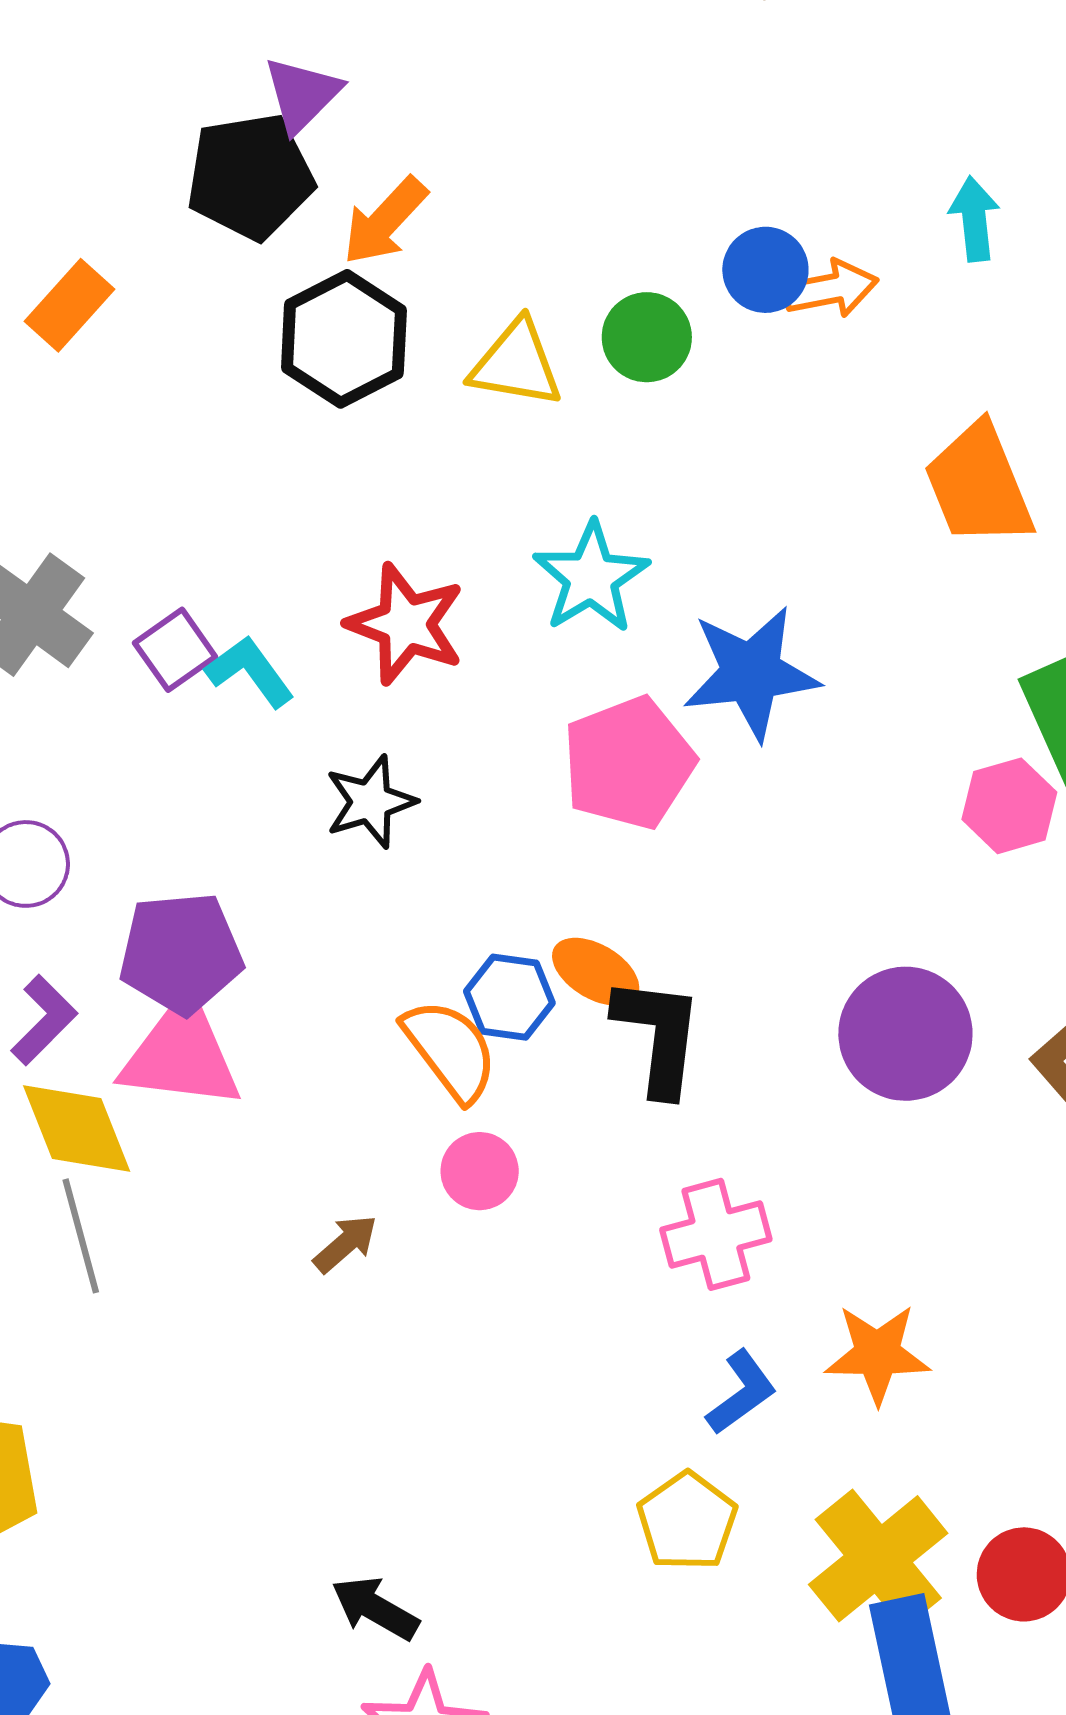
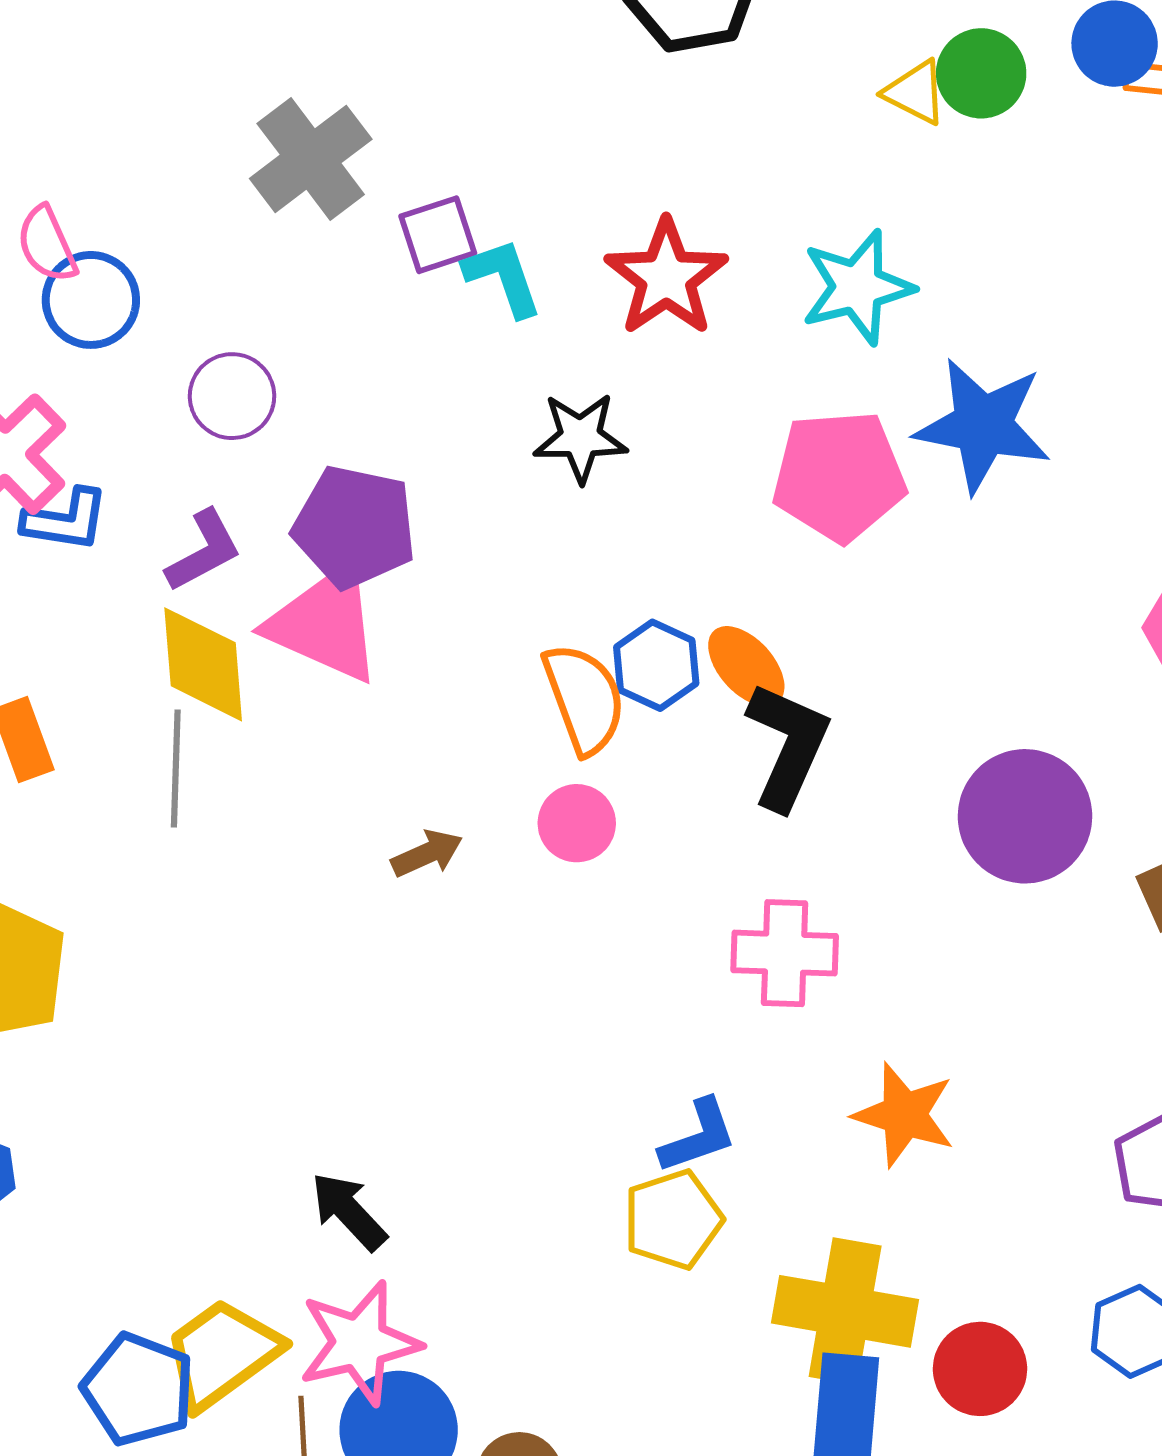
yellow triangle: (516, 364) -> (915, 92), moved, size x0.7
blue L-shape: (741, 1392) -> (698, 1136), moved
yellow cross: (878, 1559) -> (845, 1311), turned 32

